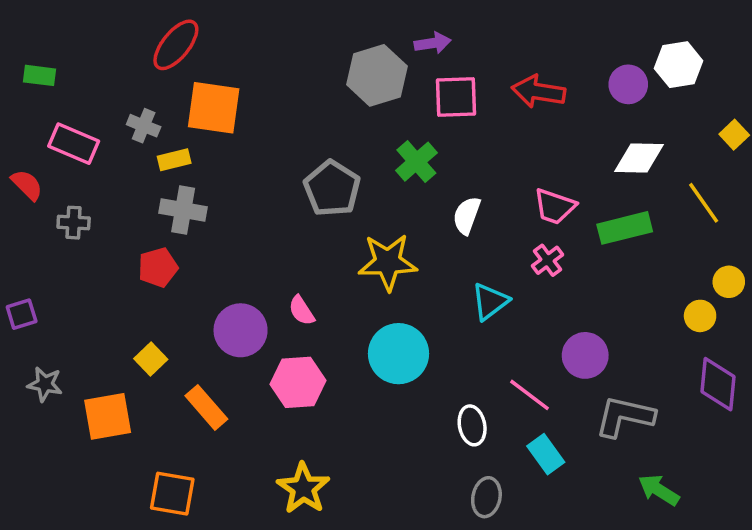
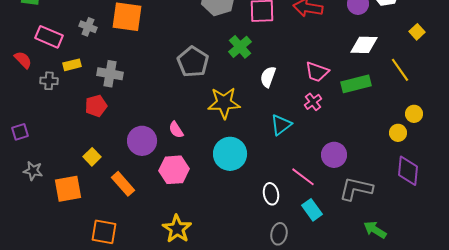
yellow rectangle: (174, 160) -> (72, 65), moved

